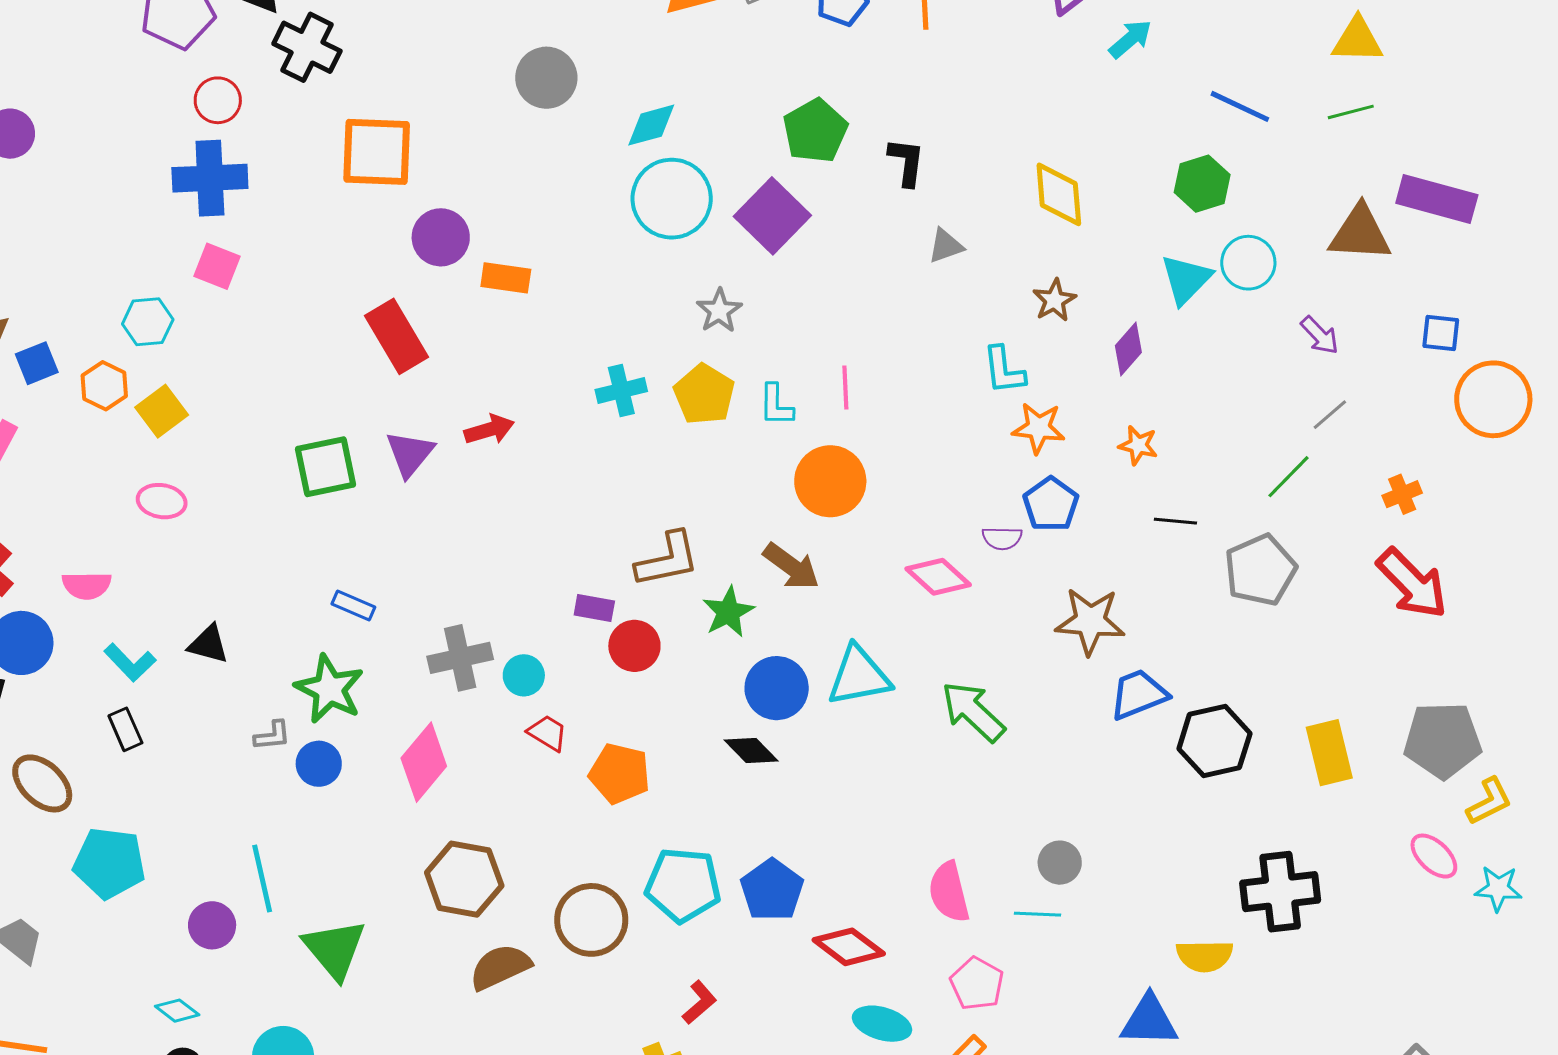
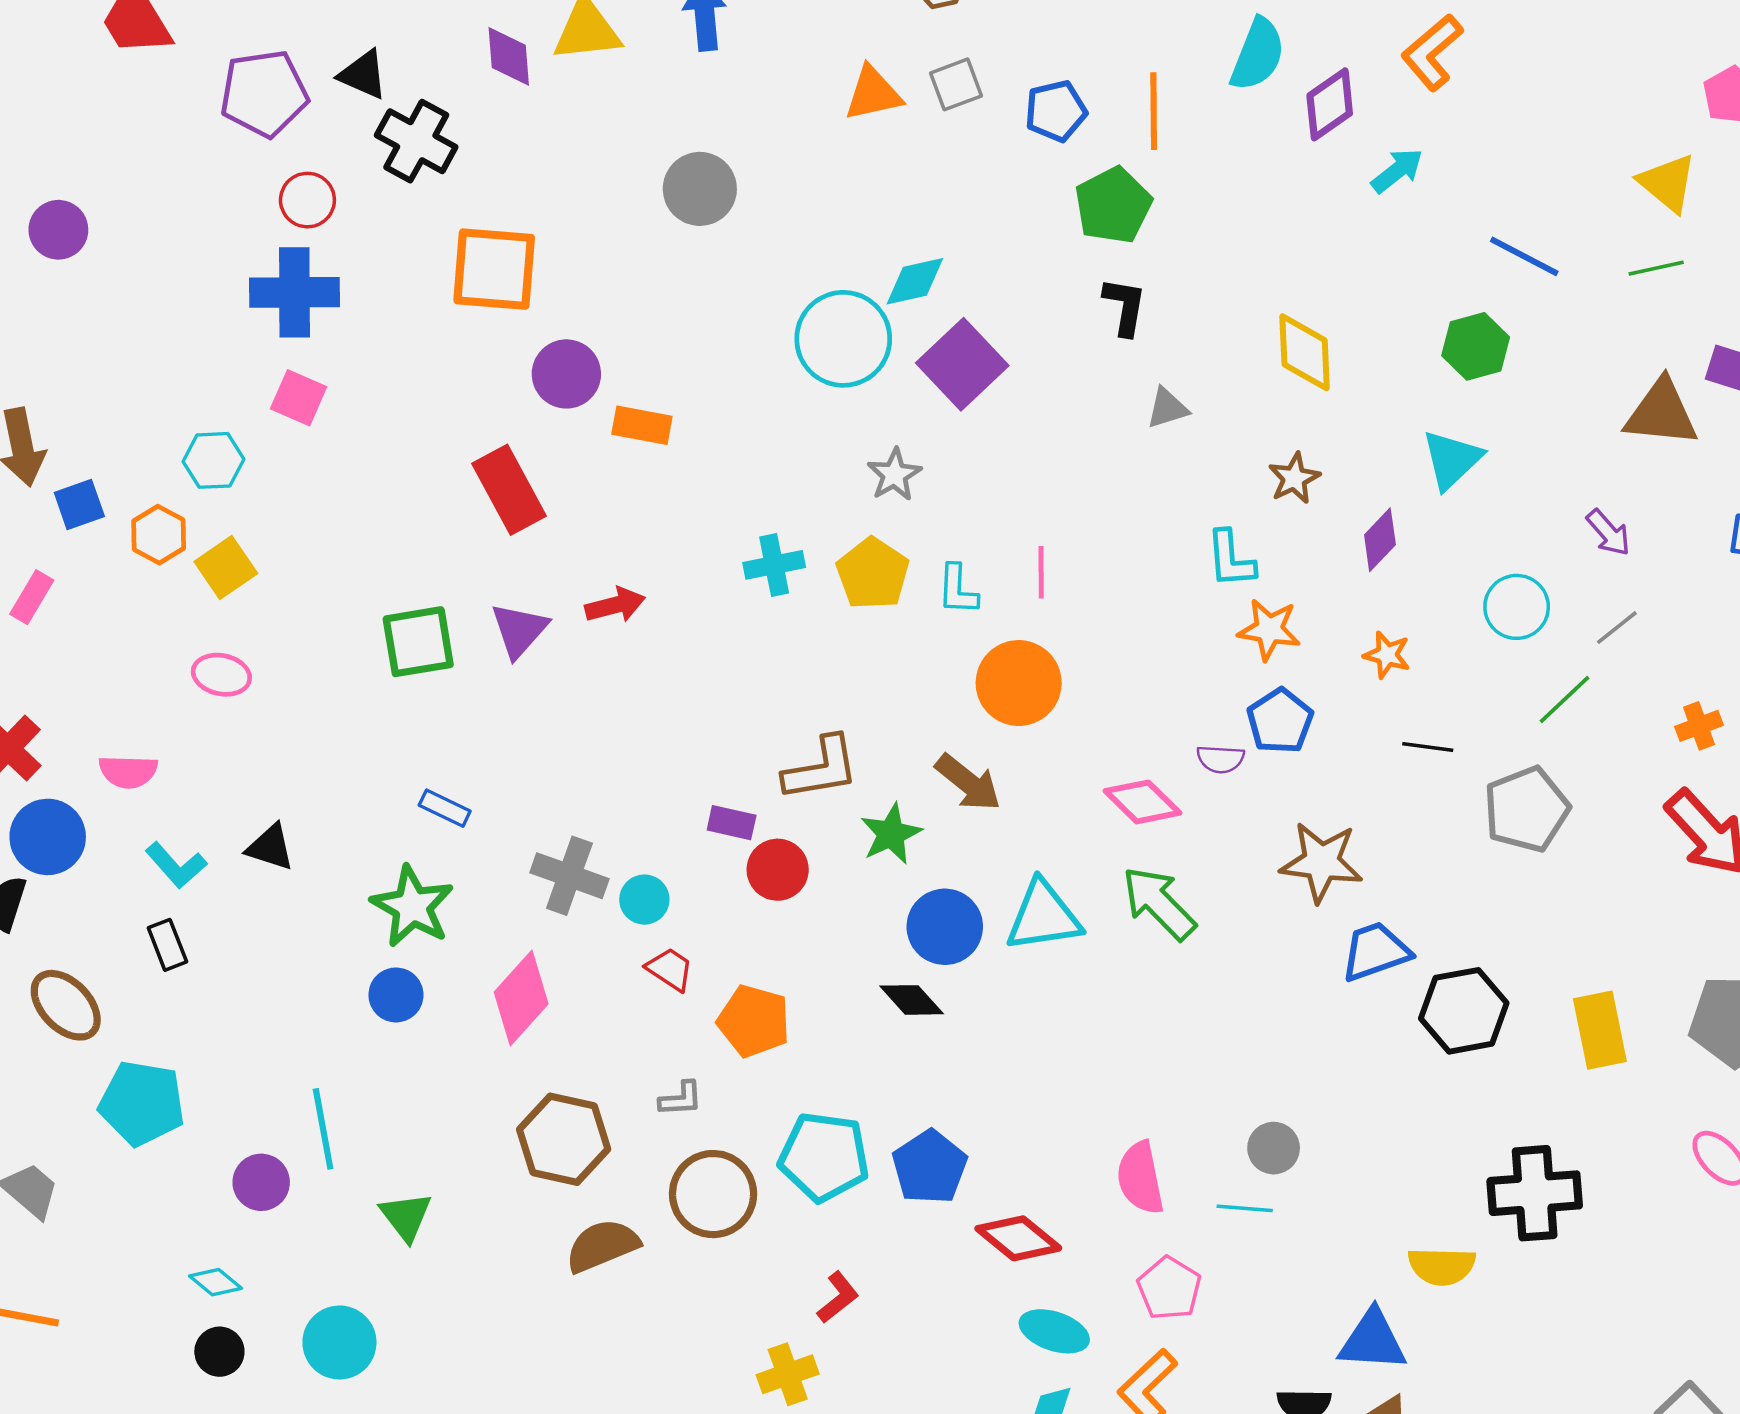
yellow triangle: (1357, 40) -> (1667, 183), turned 36
cyan diamond: (651, 125) -> (915, 281), moved
green pentagon: (815, 131) -> (1113, 205), moved
cyan circle: (1248, 263) -> (1517, 607), moved
gray cross: (460, 658) -> (569, 876), turned 30
green arrow: (973, 712) -> (1159, 903), moved
gray L-shape: (272, 736) -> (681, 1099), moved
green triangle: (335, 949) -> (406, 1216), size x0.7

